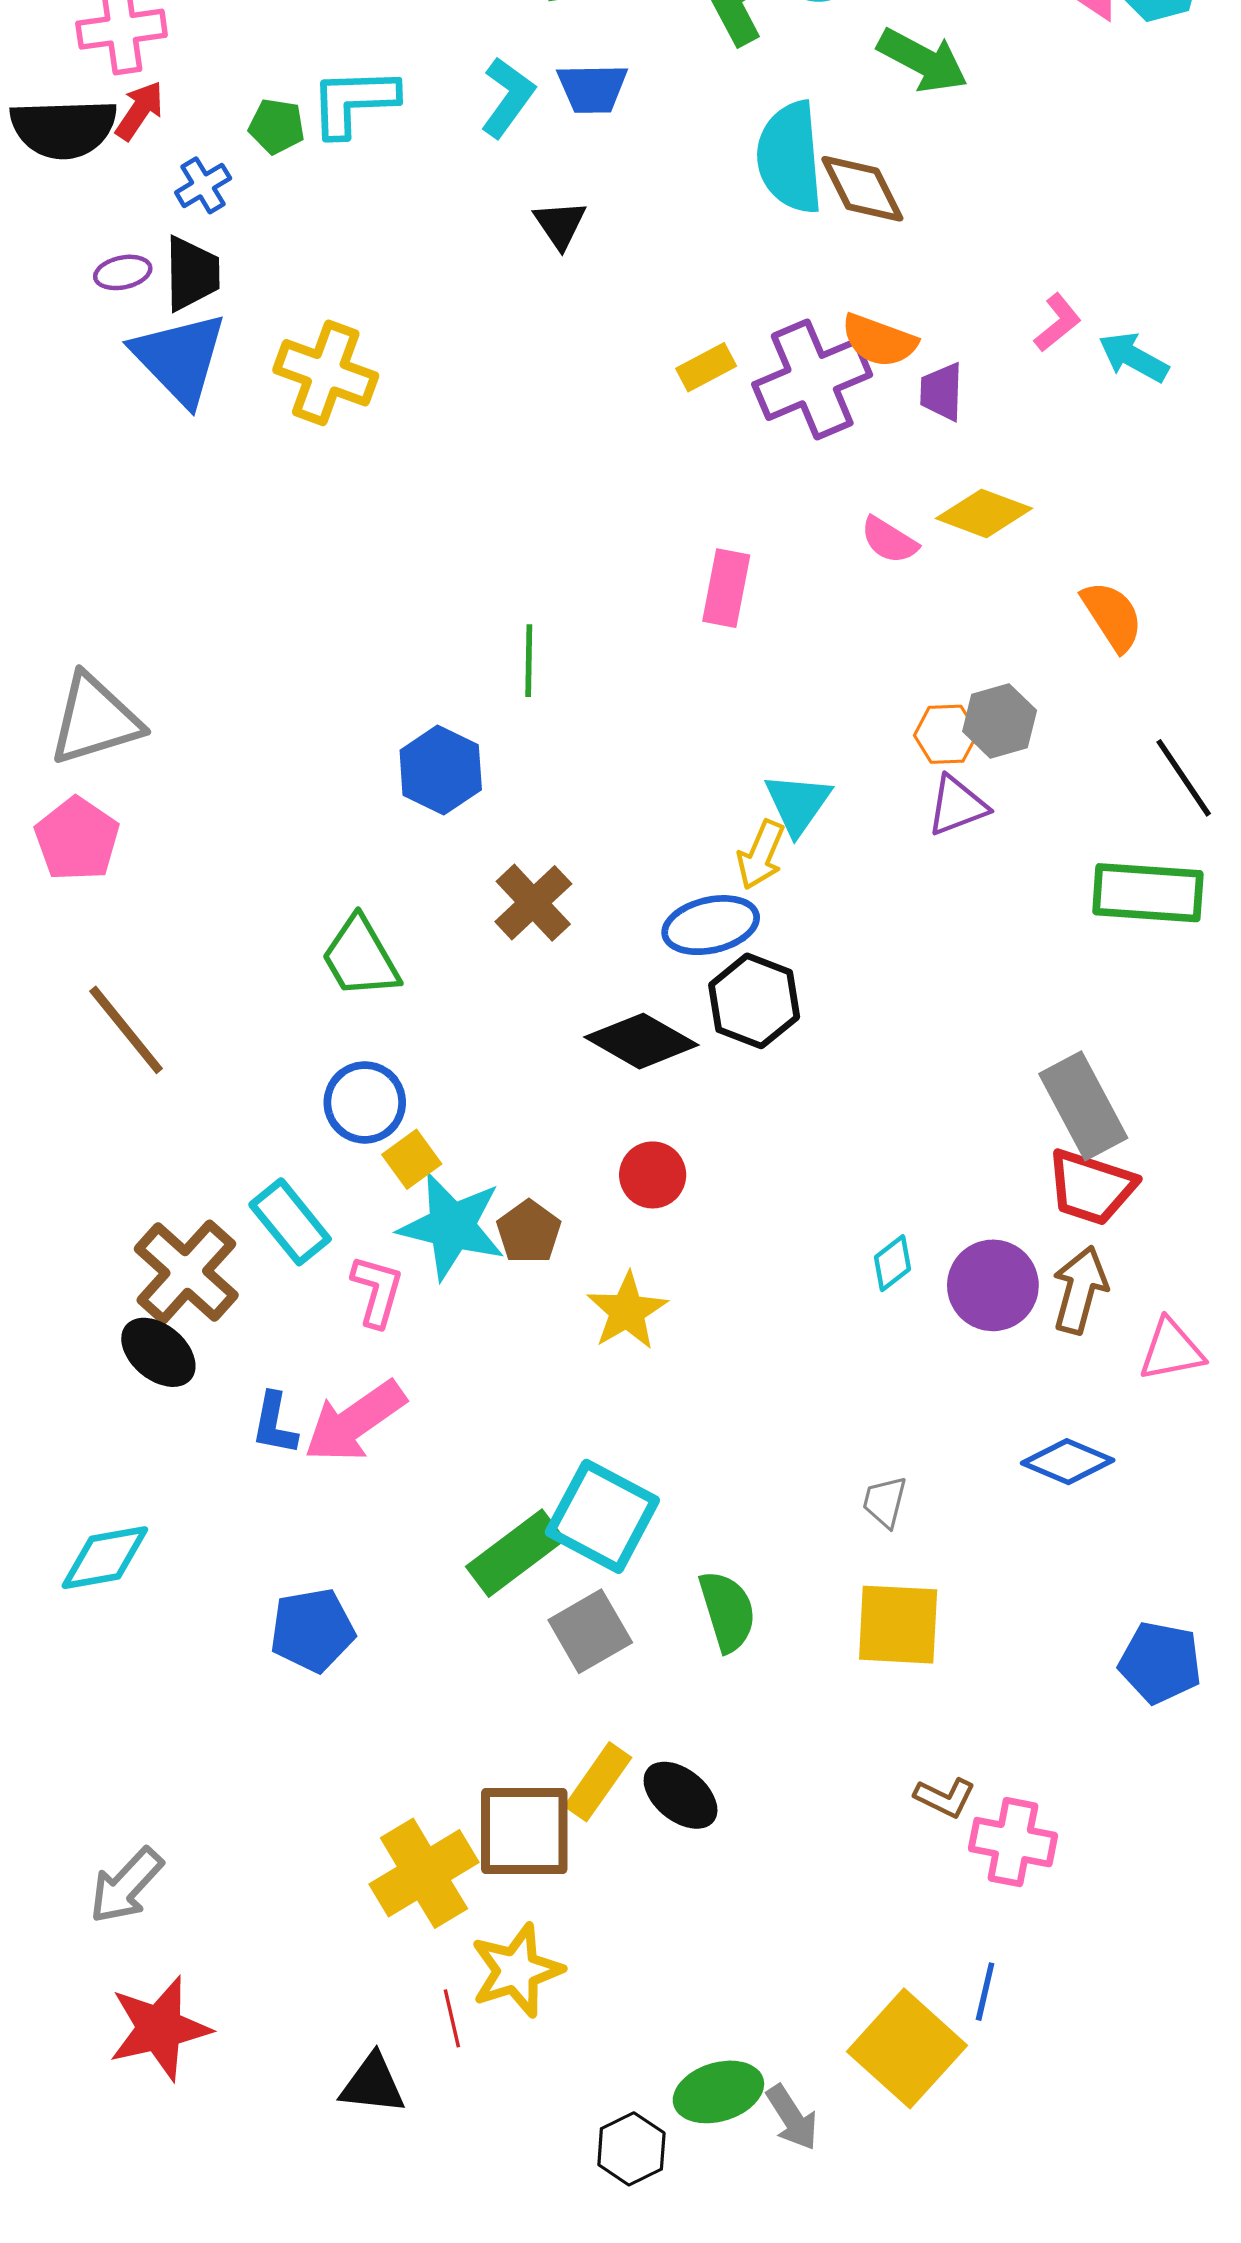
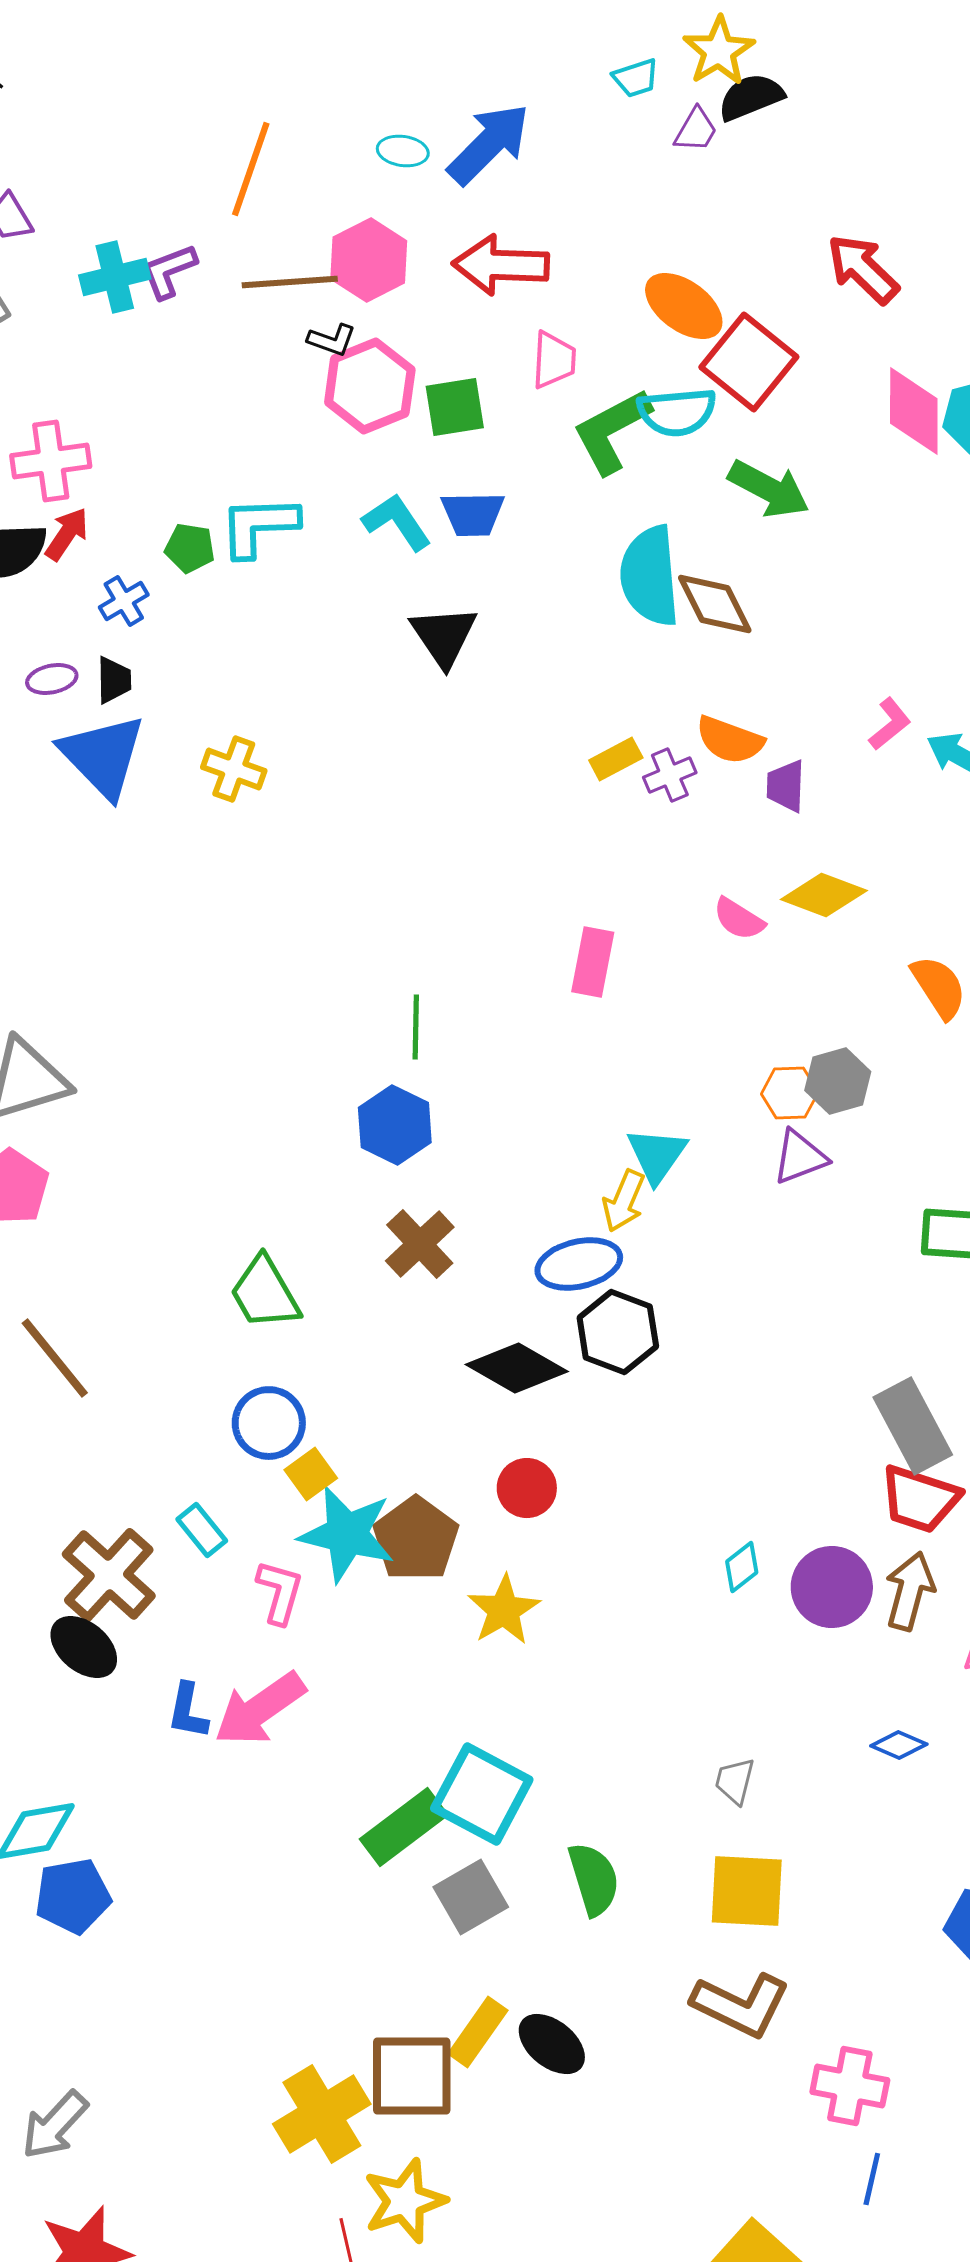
cyan L-shape: (508, 97) -> (397, 522), turned -70
black triangle: (560, 224) -> (444, 636), size x1.4
black trapezoid: (192, 274) -> (114, 680), size x0.7
yellow rectangle: (706, 367) -> (616, 759), moved
yellow cross: (326, 373) -> (234, 769), size x0.7
purple cross: (812, 380) -> (670, 775), size x0.5
blue hexagon: (441, 770) -> (395, 1125), moved
cyan rectangle: (290, 1222) -> (202, 1530), size x0.7
brown pentagon: (529, 1232) -> (416, 1539), size x1.5
blue diamond: (1068, 1462) -> (899, 1745), size x0.7
blue pentagon: (312, 1630) -> (73, 1896), moved
brown L-shape: (945, 1797) -> (741, 2005), moved, size x1.8
blue line: (985, 1992) -> (872, 2179), moved

